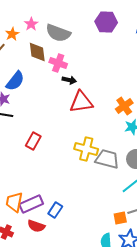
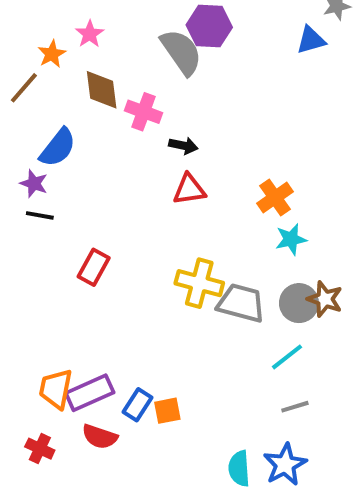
purple hexagon: (106, 22) -> (209, 26), moved
gray semicircle: (58, 33) -> (181, 52), moved, turned -145
black arrow: (69, 80) -> (183, 146), moved
red triangle: (81, 102) -> (189, 189), size x0.7
orange square: (120, 218) -> (167, 411), moved

